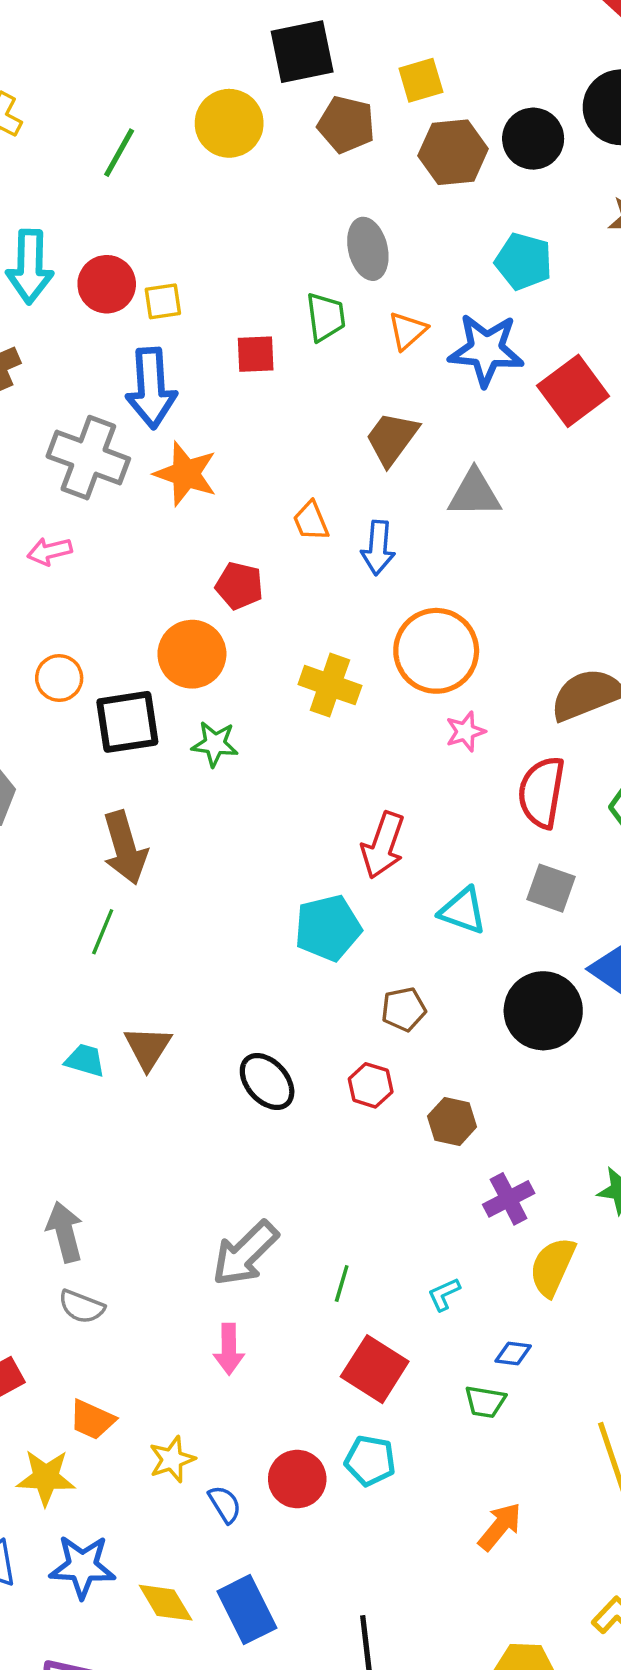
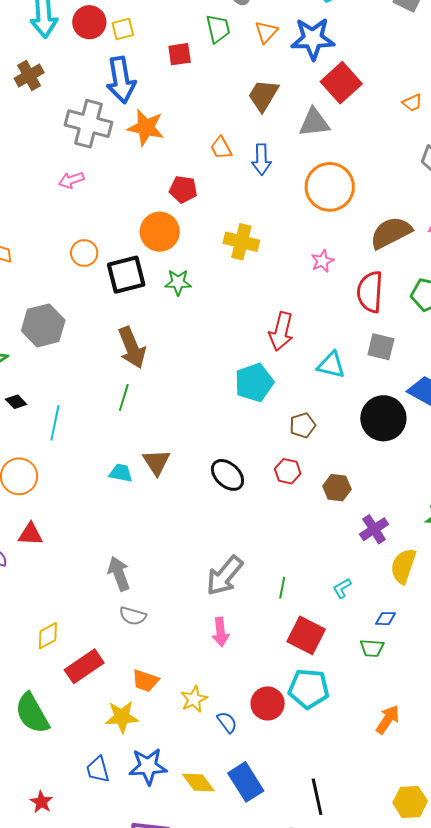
red square: (573, 391) -> (341, 83), moved
orange circle: (436, 651) -> (330, 187), moved
cyan pentagon: (370, 1461) -> (309, 689), size x1.4

